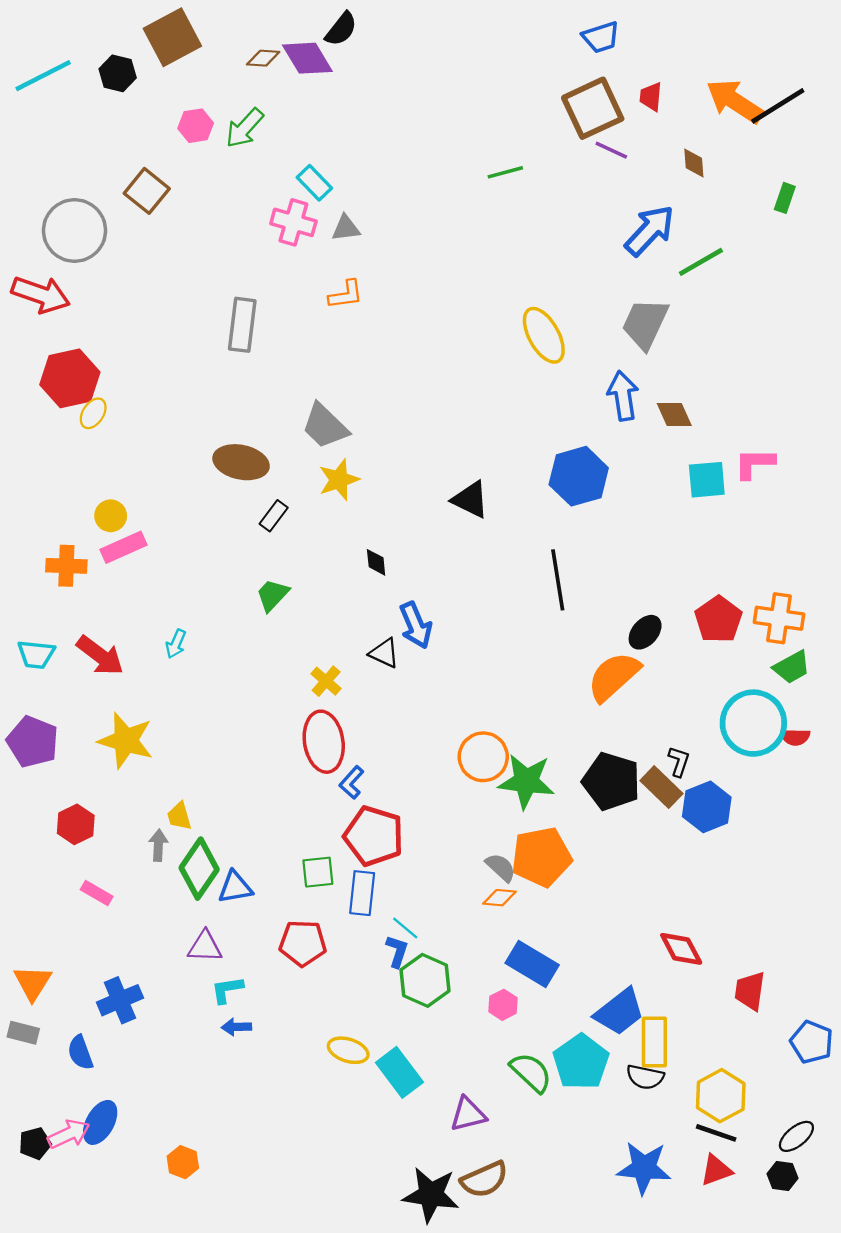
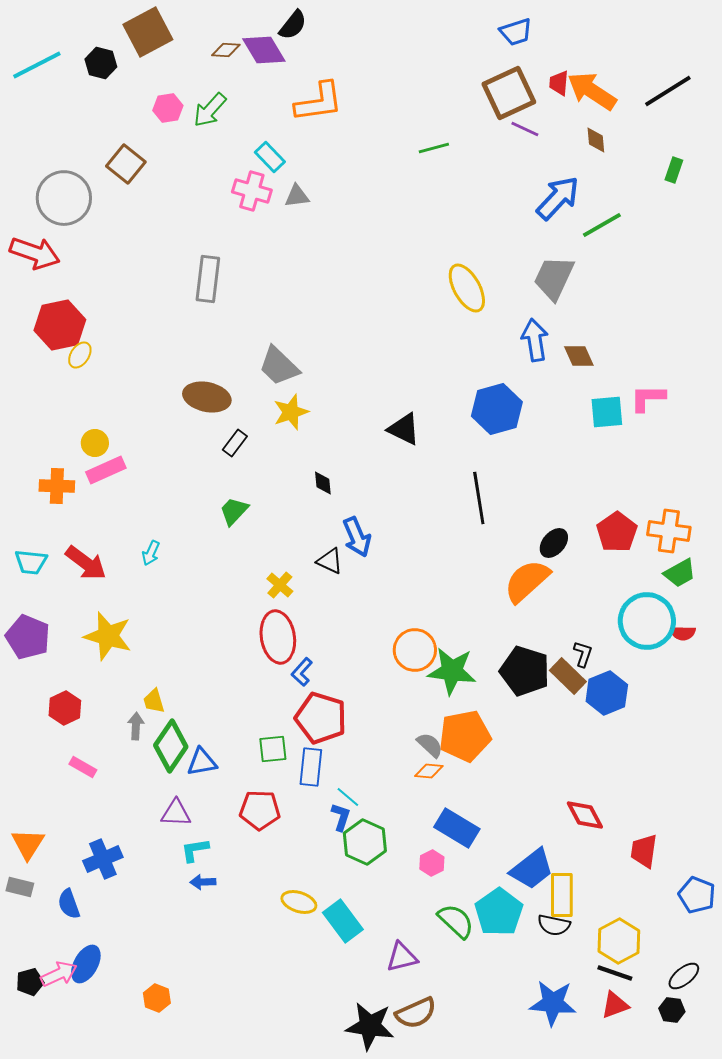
orange arrow: (735, 101) -> (592, 91), moved
orange L-shape: (346, 295) -> (319, 102), moved, size x1.6

